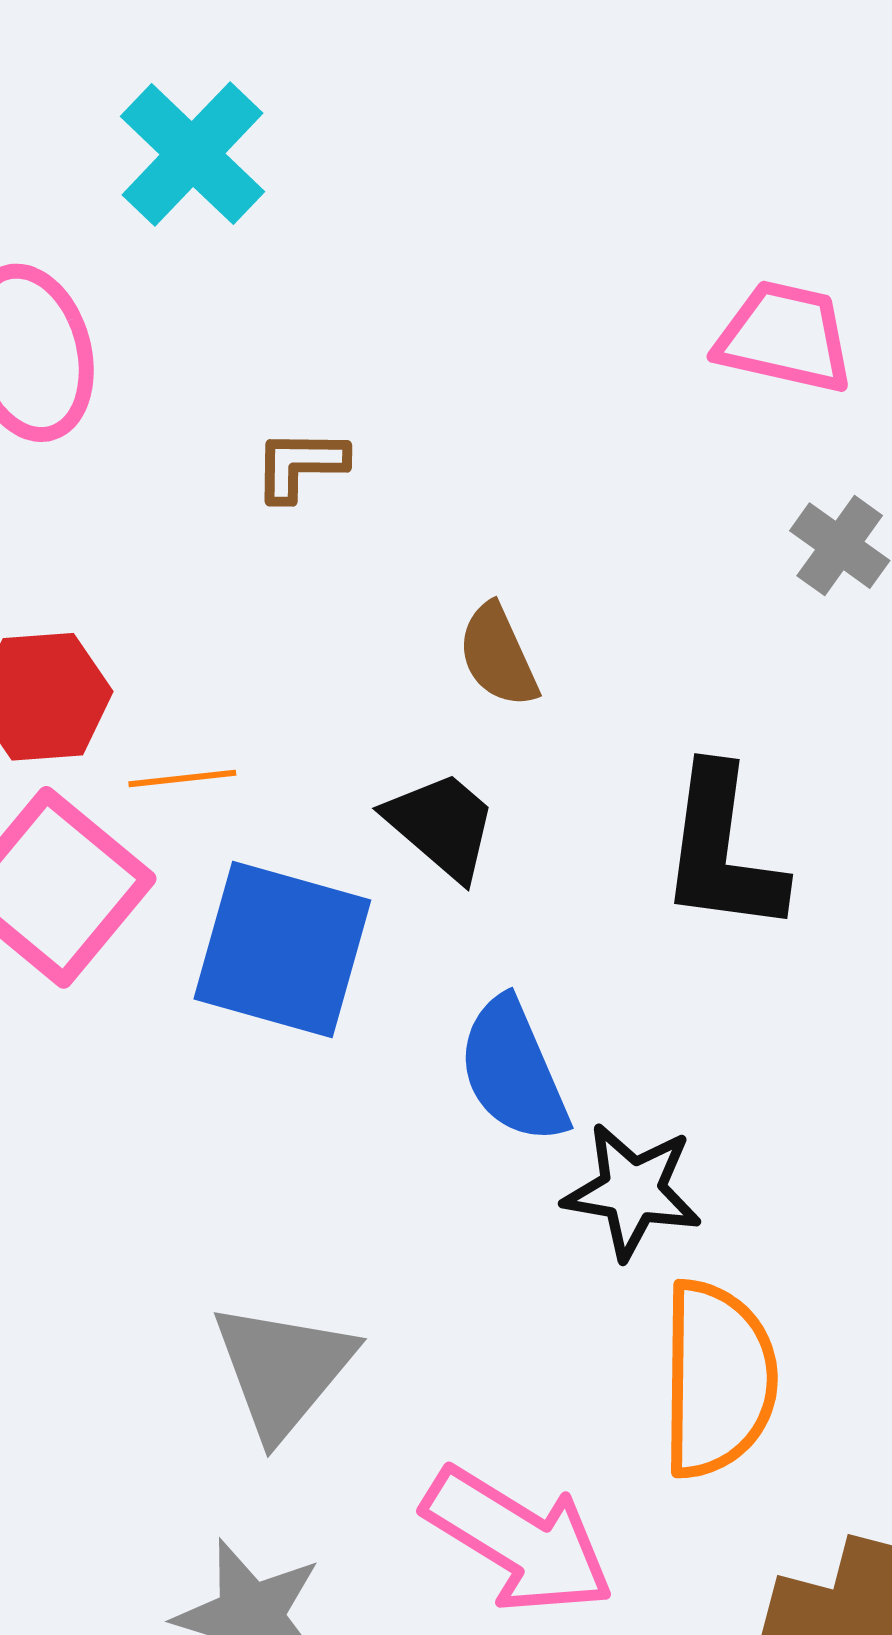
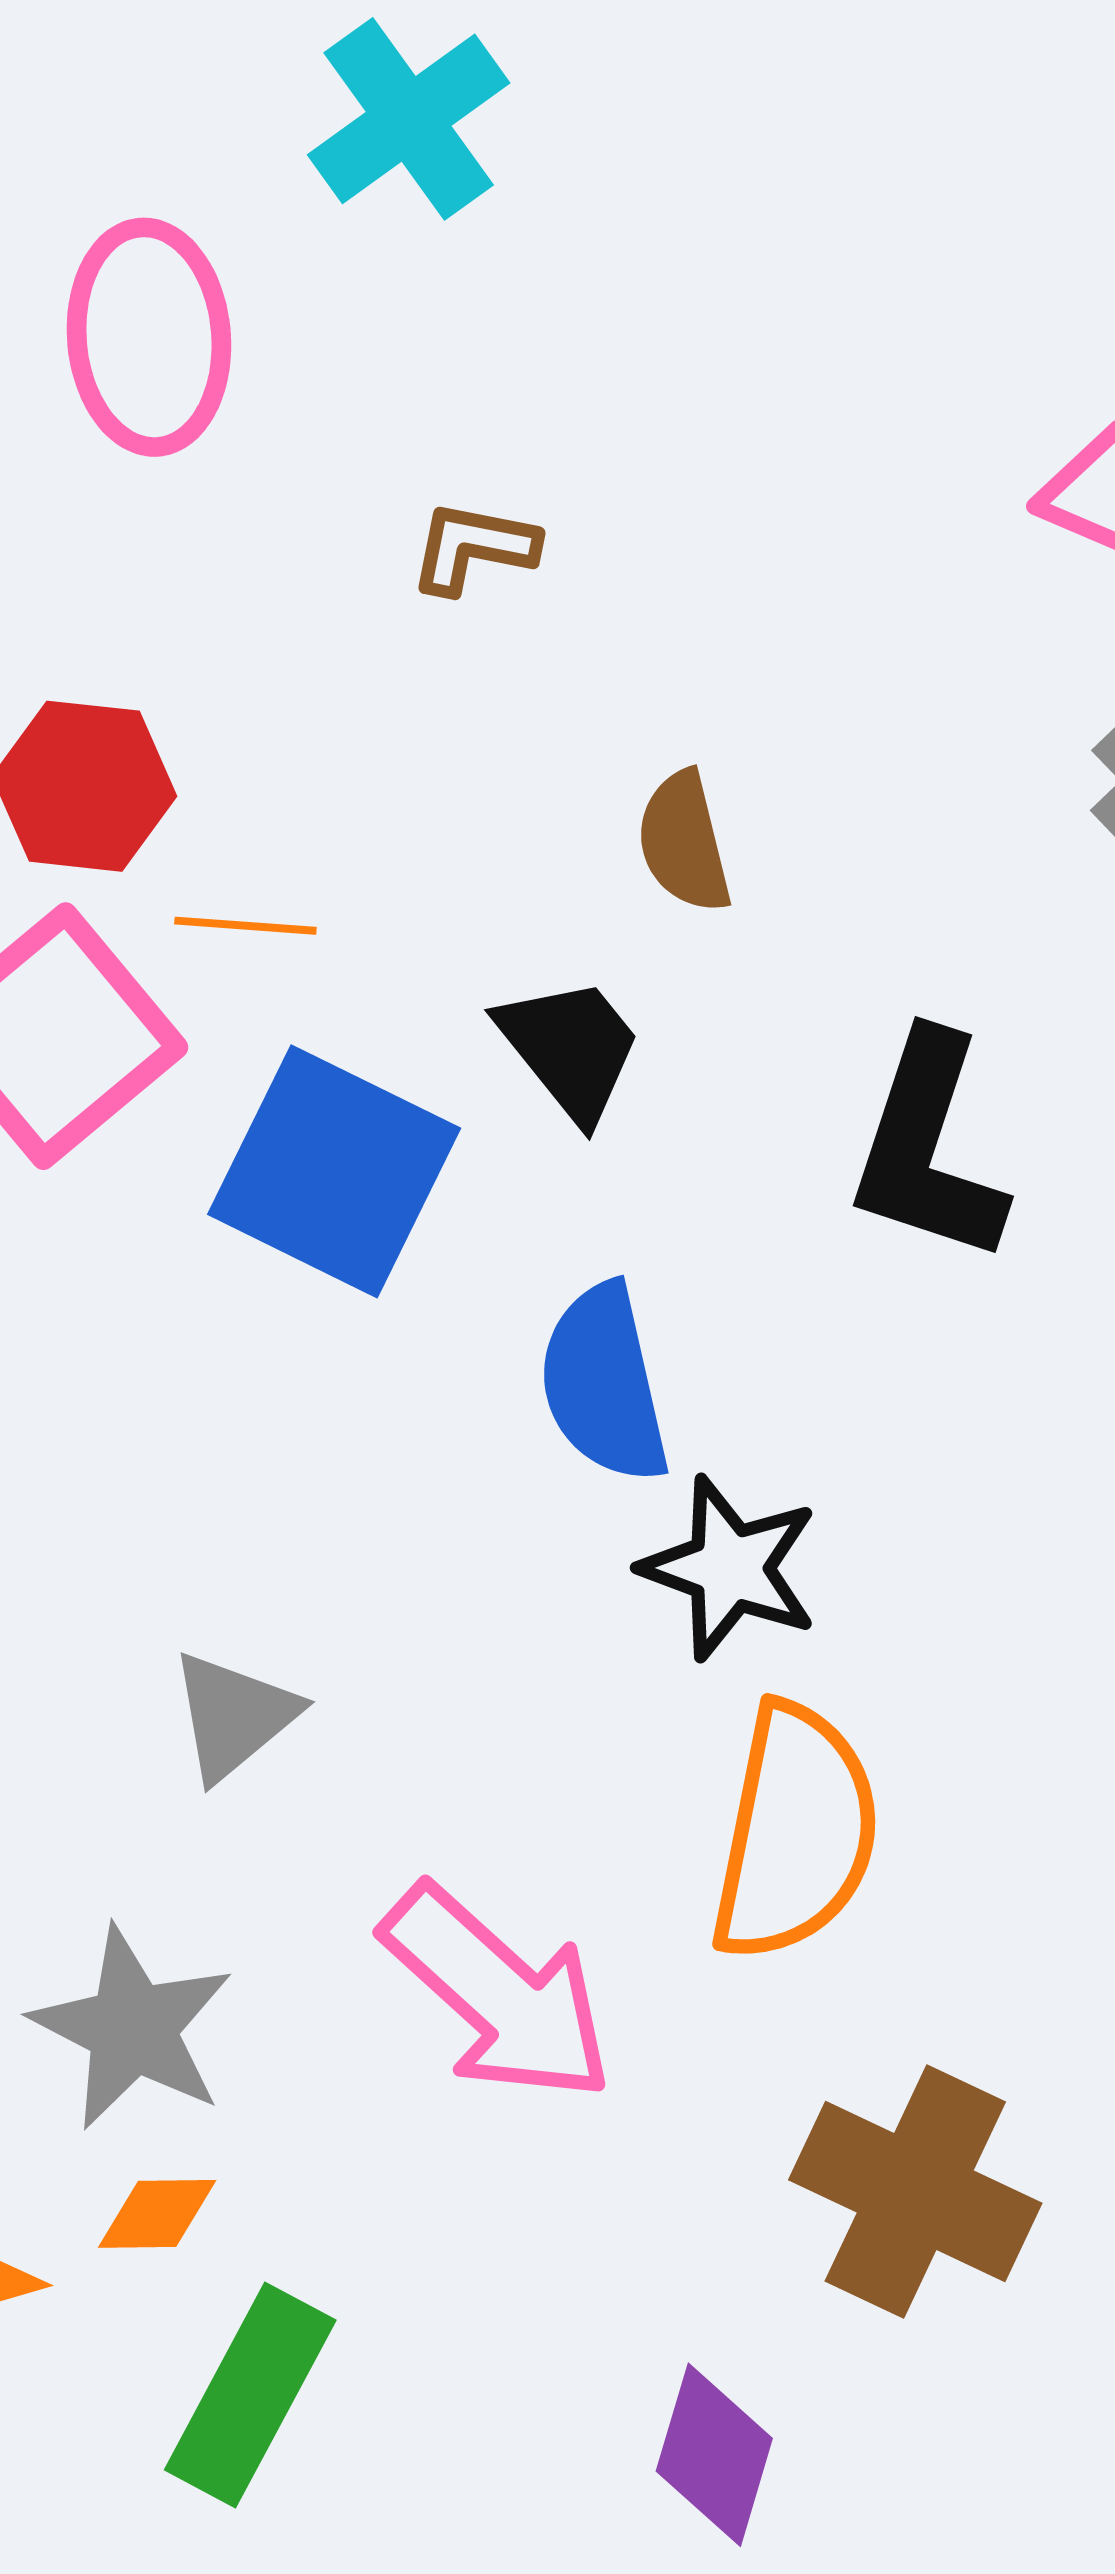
gray triangle: (283, 1370) -> (234, 1716), size x0.7

